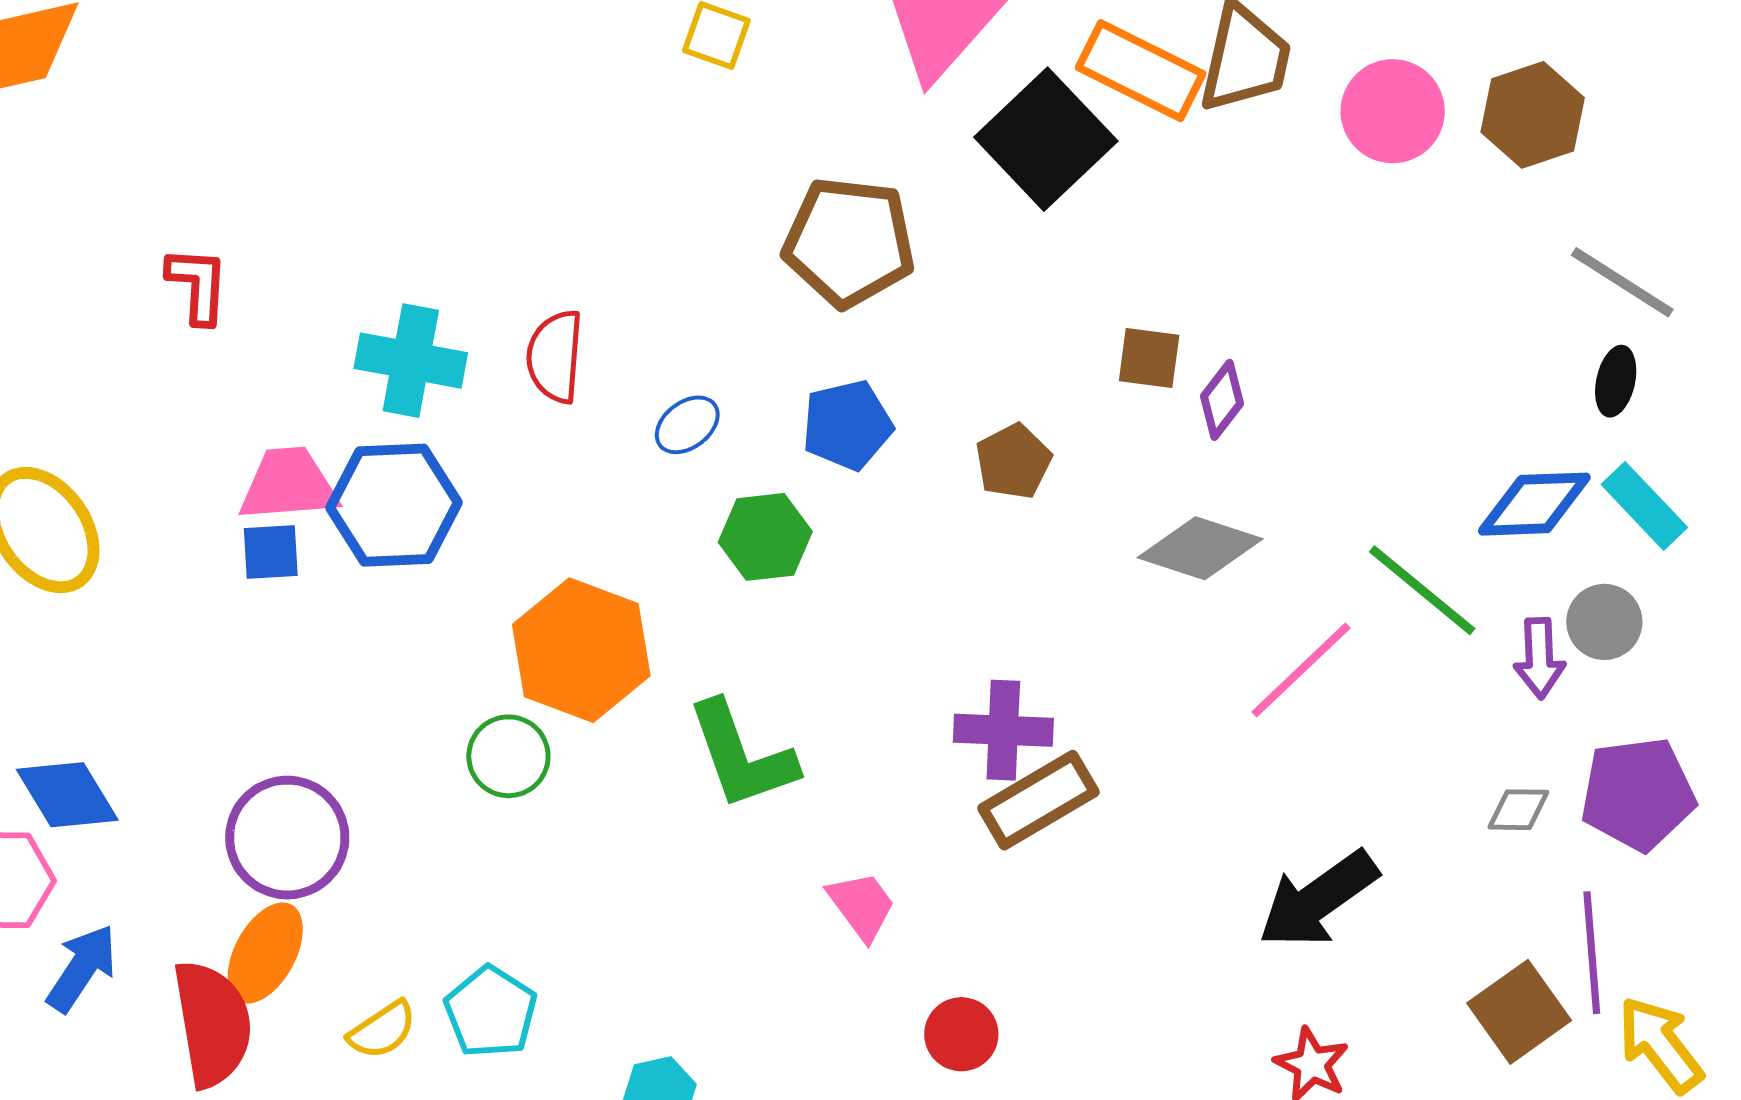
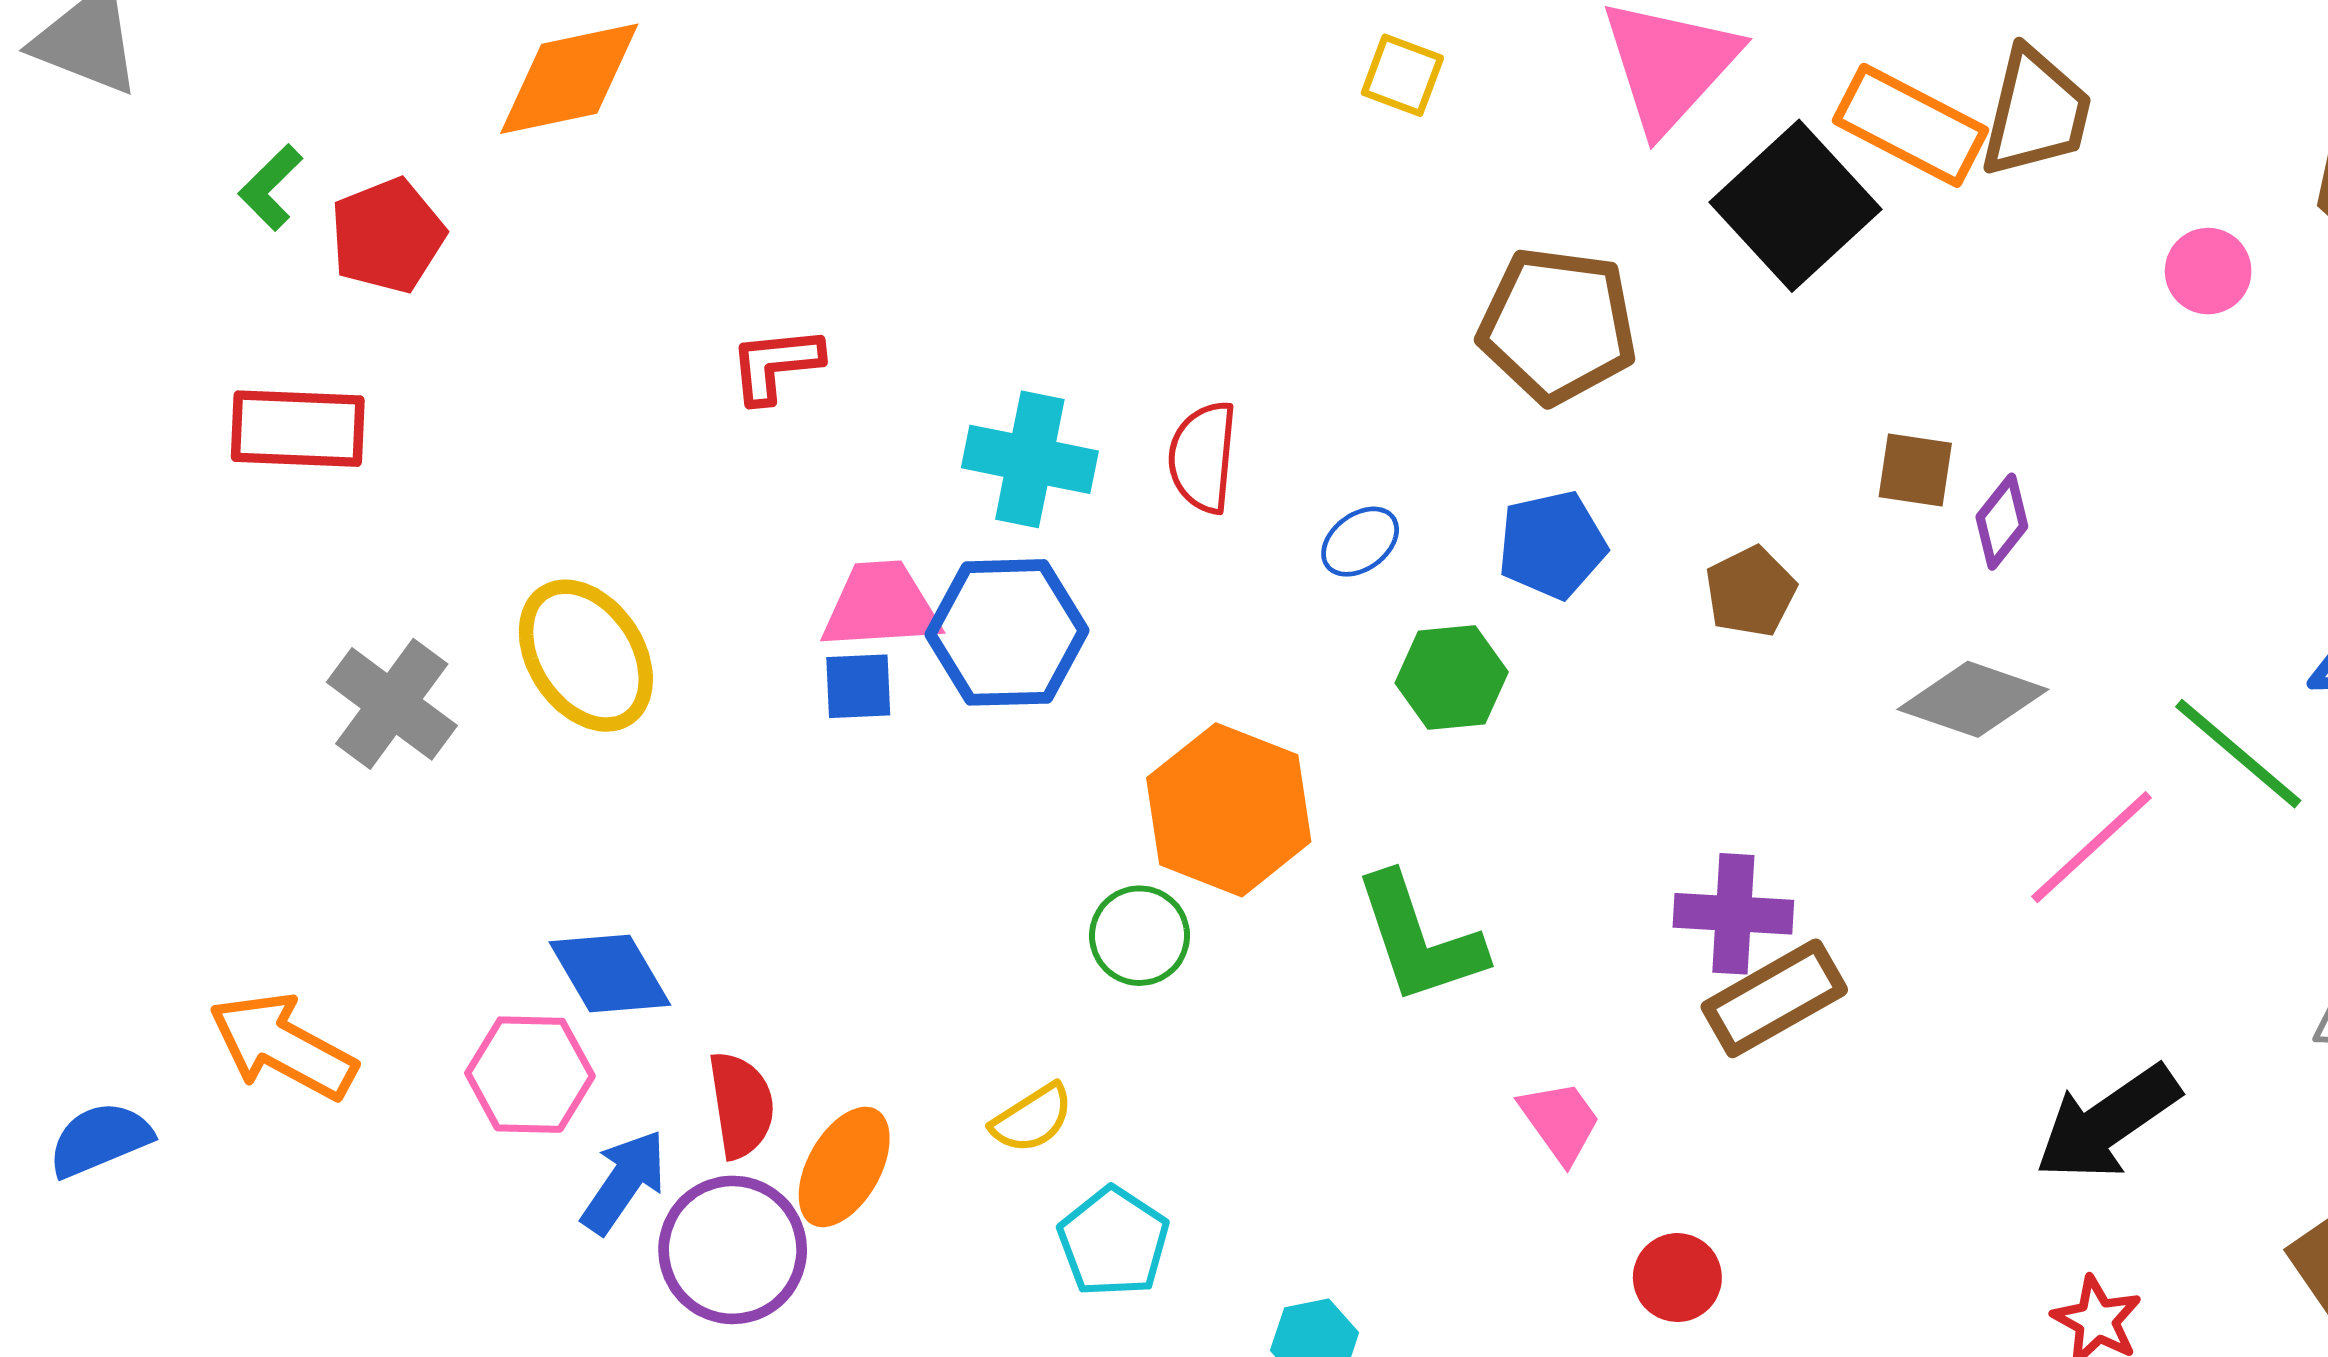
pink circle: (1393, 111) -> (2208, 271), moved, size x0.7
red L-shape: (198, 285) -> (776, 365), turned -100
purple circle: (287, 838) -> (733, 1250), moved
red semicircle: (212, 1024) -> (741, 1105), moved, size x0.7
yellow semicircle: (382, 1030) -> (1032, 1118), moved

